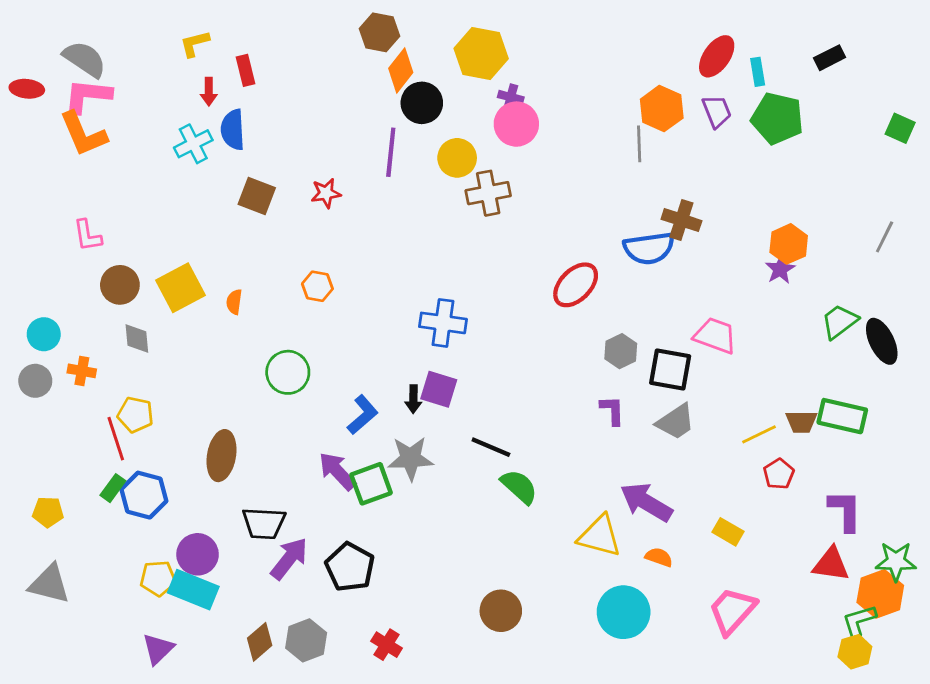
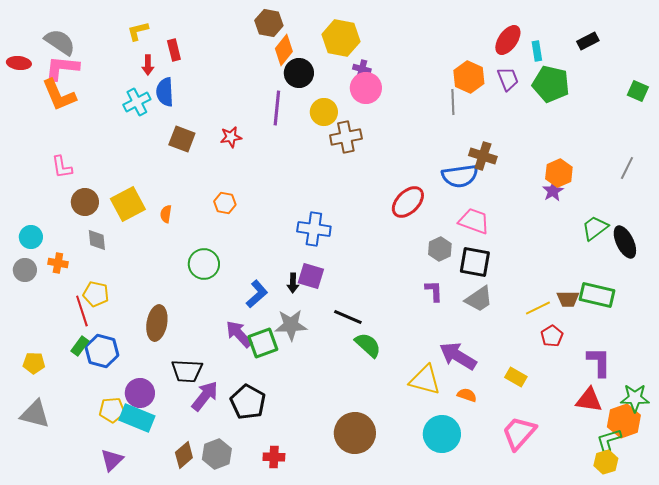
pink trapezoid: (715, 336) -> (474, 221), moved
brown circle: (501, 611) -> (355, 433), size x1.4
red cross: (387, 645) -> (274, 457), turned -30

